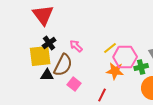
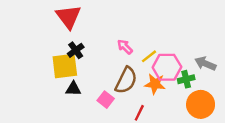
pink arrow: (76, 46) -> (125, 47), moved
brown semicircle: (63, 65) -> (126, 80), moved

